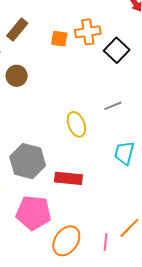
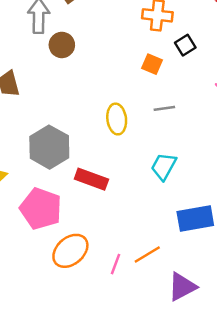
orange square: (59, 39) -> (152, 64), moved
black square: (117, 50) -> (185, 45), size x0.7

